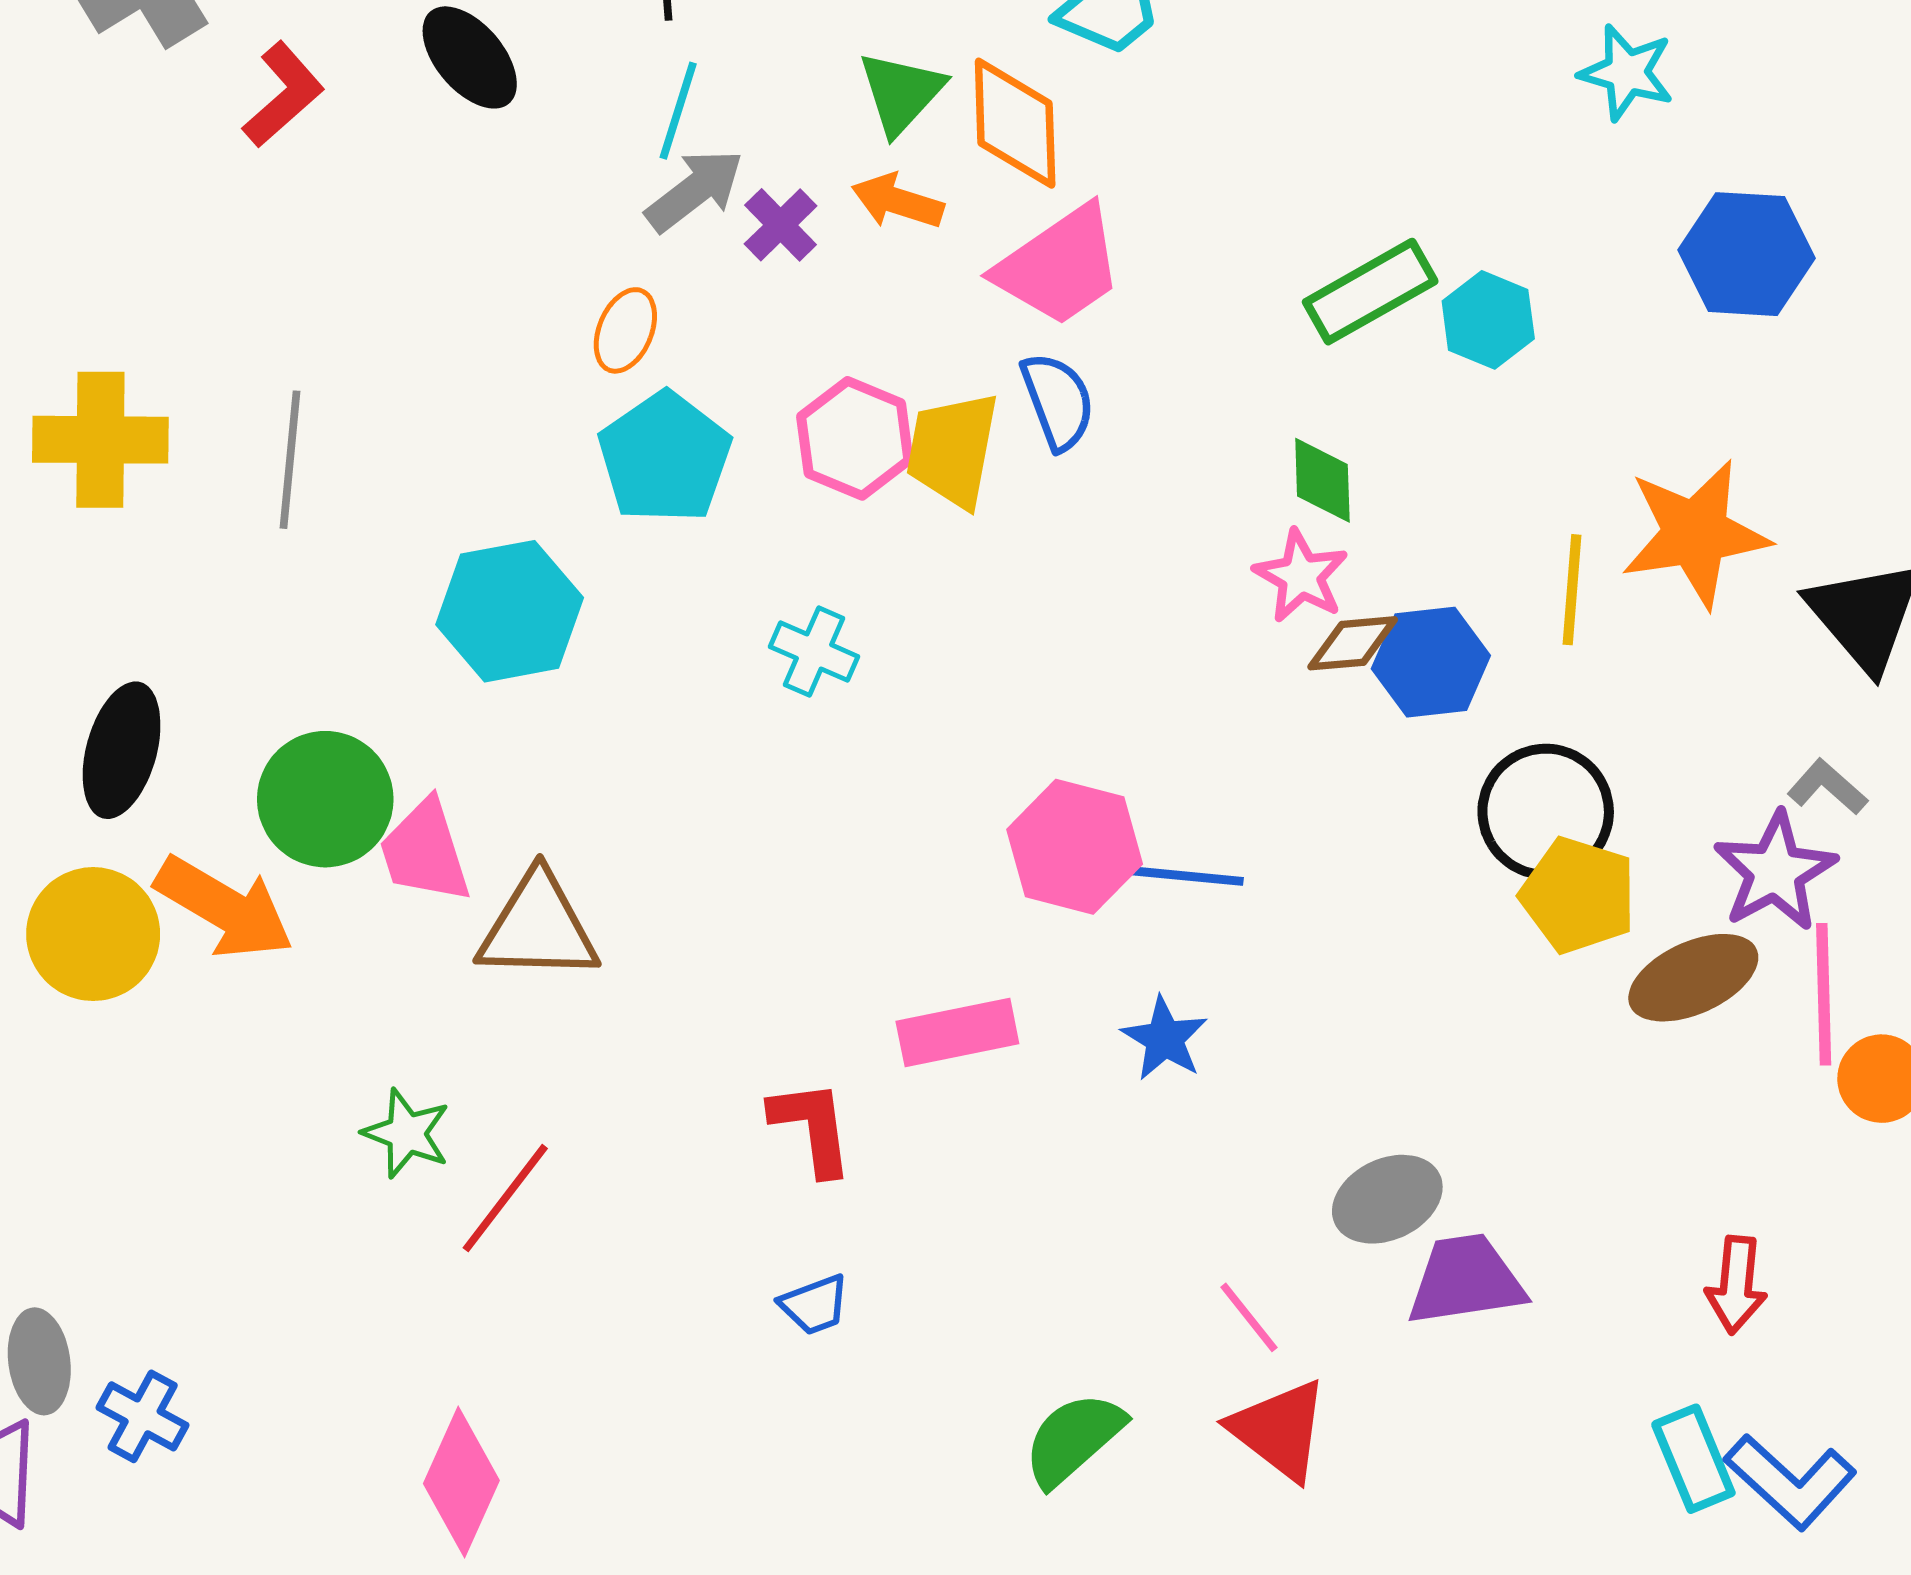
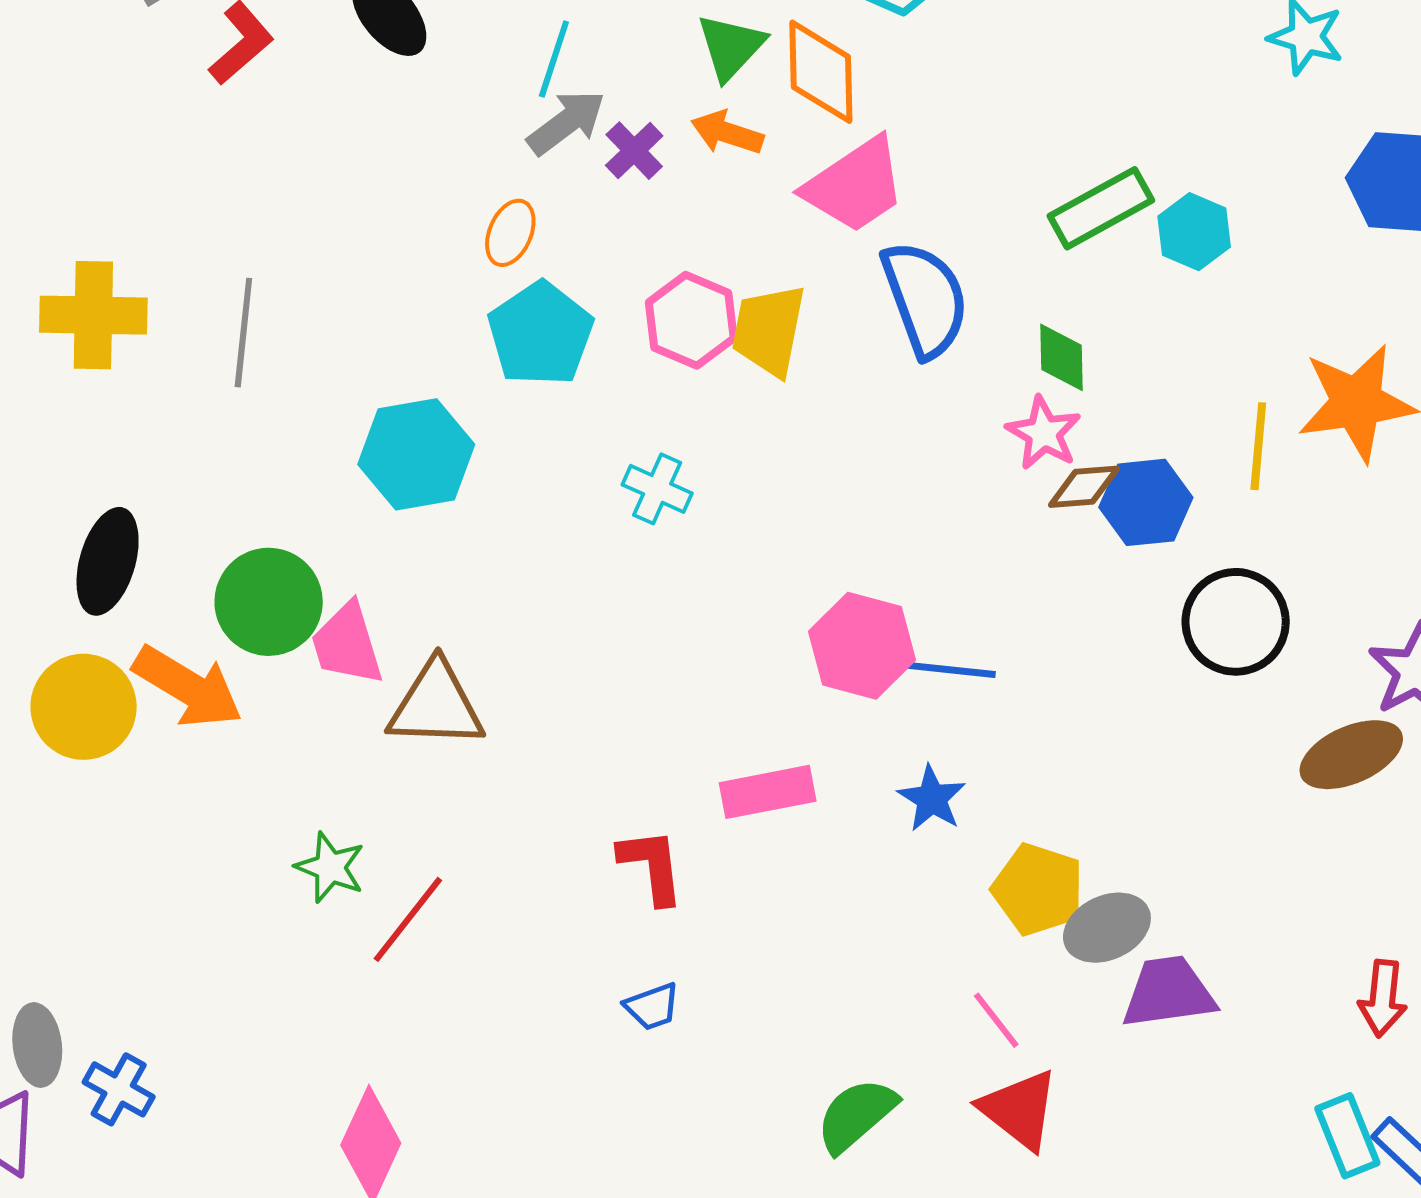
blue semicircle: (1058, 401) -> (925, 299), moved, size x1.5
yellow pentagon: (1578, 895) -> (1038, 889), moved

